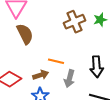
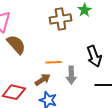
brown cross: (75, 22) -> (60, 19), turned 30

